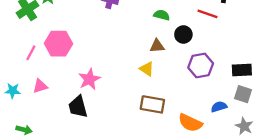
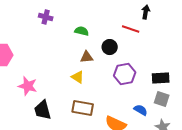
green semicircle: (162, 15) -> (82, 31), moved
pink star: (89, 79) -> (28, 86), turned -30
black trapezoid: (78, 107) -> (43, 110), moved
blue semicircle: (219, 107) -> (141, 110), turned 48

